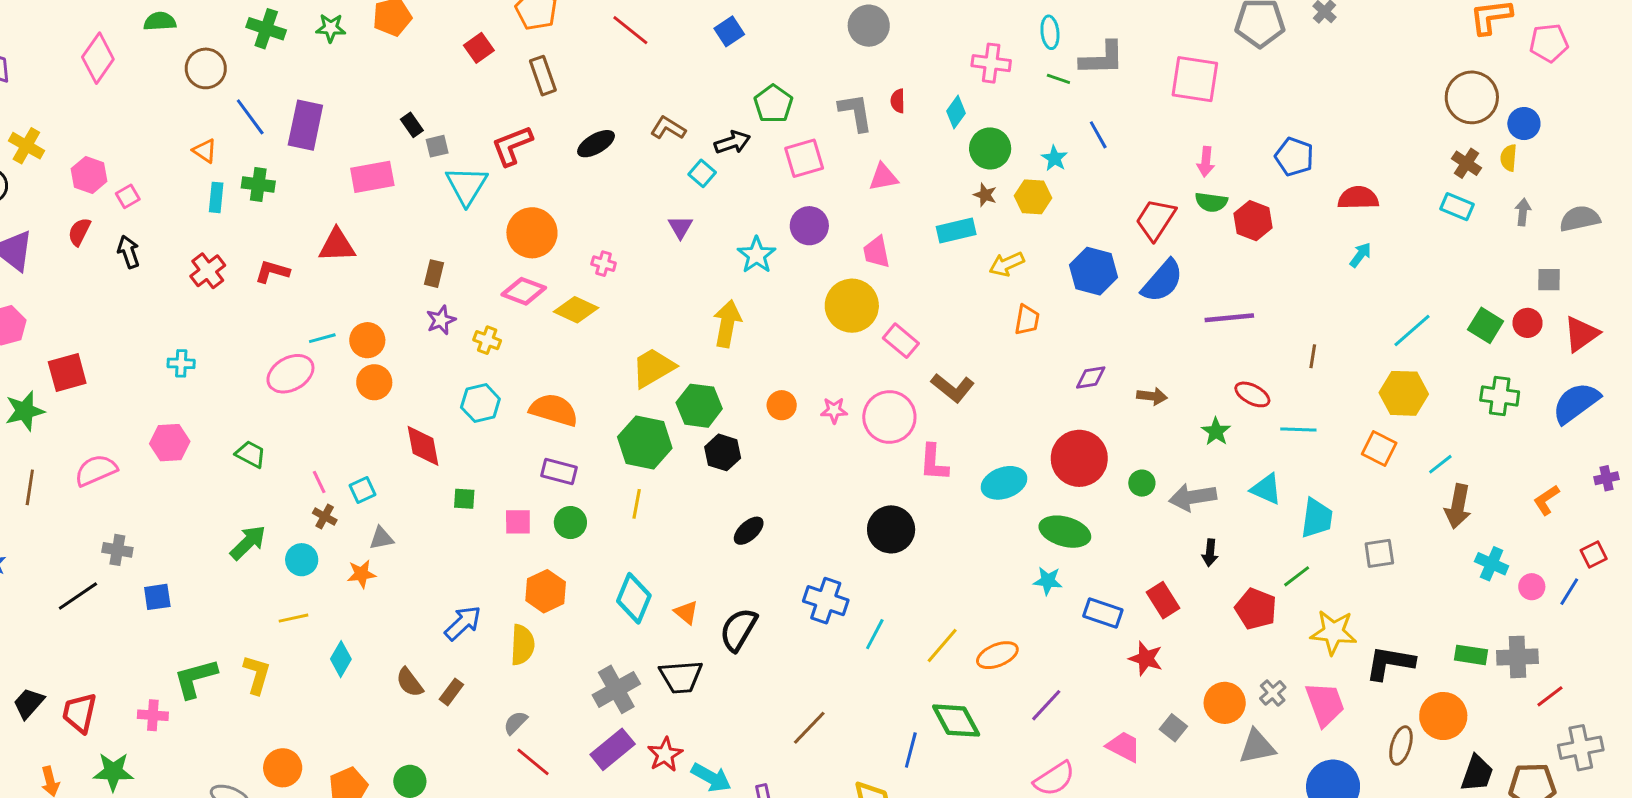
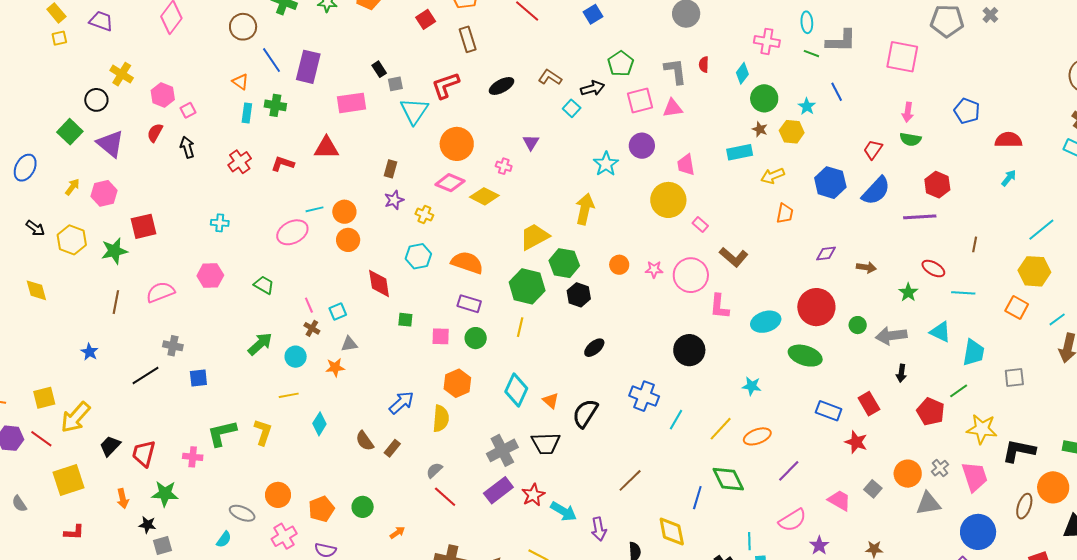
pink triangle: (883, 177) -> (673, 108), moved
red trapezoid: (1156, 219) -> (873, 150), size x0.7
red hexagon: (1253, 221) -> (937, 185), moved
purple triangle: (680, 227) -> (531, 142), moved
pink rectangle: (901, 341) -> (700, 224), size x0.7
cyan star: (1048, 581) -> (752, 386), moved

